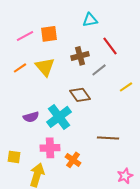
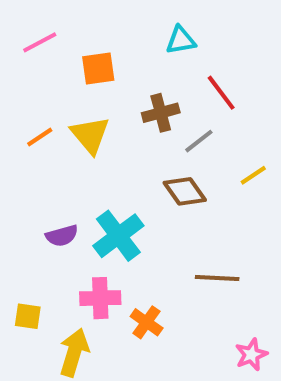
pink line: (25, 36) -> (40, 42), moved
brown diamond: (80, 95) -> (185, 191), moved

